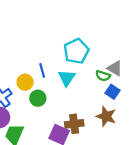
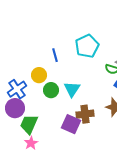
blue line: (42, 70) -> (55, 55), moved
cyan triangle: (67, 78) -> (72, 89), moved

